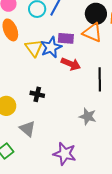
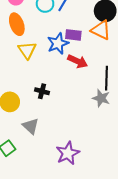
yellow triangle: (34, 48) -> (27, 50), moved
gray star: (88, 116) -> (101, 98), moved
purple star: (65, 154) -> (68, 153), turned 30

